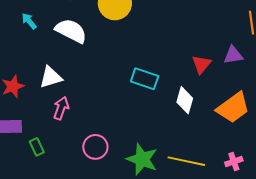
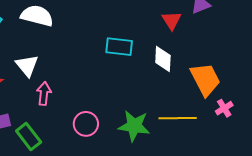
white triangle: (51, 77) -> (27, 65), turned -40
orange trapezoid: (233, 108) -> (205, 79), moved, turned -69
green rectangle: (37, 147) -> (29, 137), size x1.5

